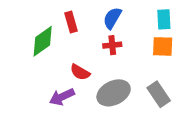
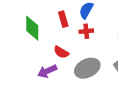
red rectangle: (71, 22) -> (63, 19), moved
green diamond: (43, 41) -> (32, 28), turned -55

